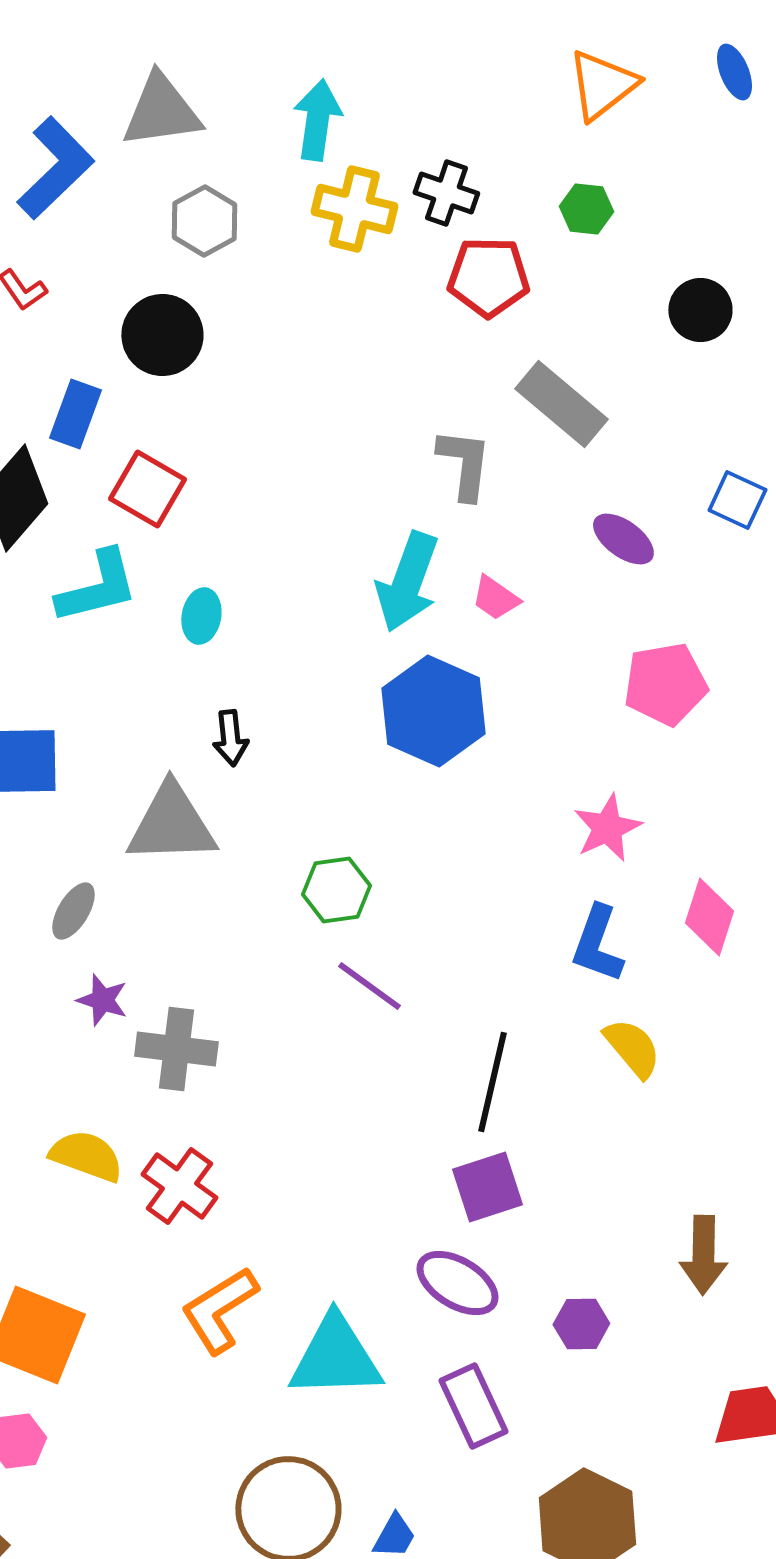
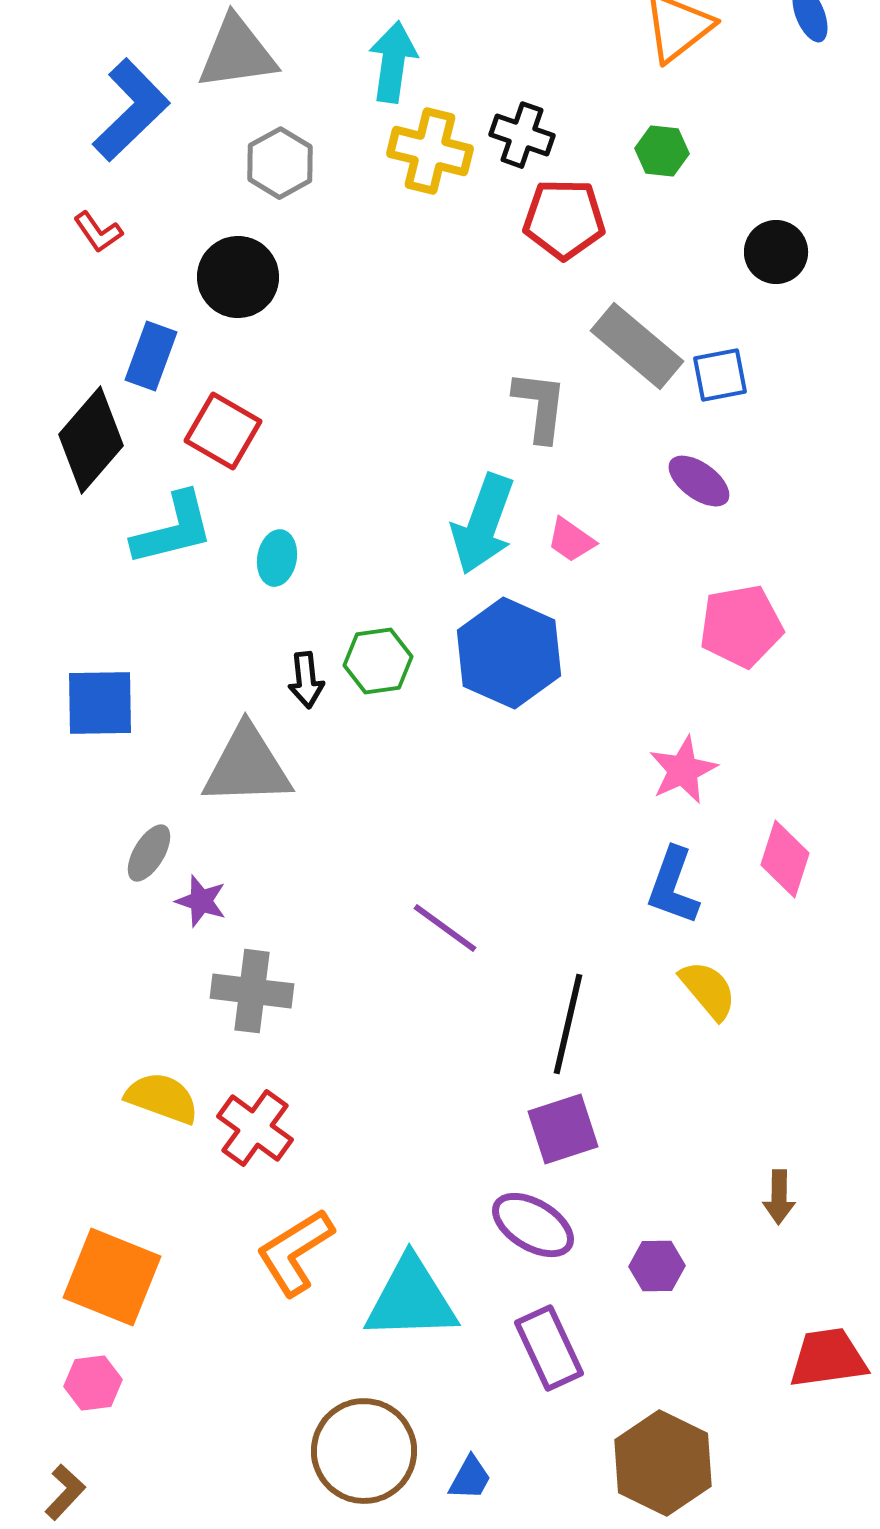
blue square: (737, 500) -> (720, 375), moved, turned -36
green hexagon: (336, 890) -> (378, 661), moved
purple star: (102, 1000) -> (201, 901), moved
brown arrow: (703, 1255) -> (779, 1197), size x0.7

